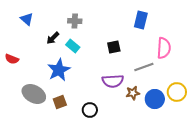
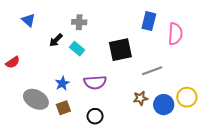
black square: (114, 47) -> (120, 50), size x1.6
pink semicircle: (164, 48) -> (175, 34), moved
red semicircle: (12, 59) -> (13, 62), turned -56
blue star: (59, 70) -> (62, 83), moved, size x0.6
purple semicircle: (113, 81) -> (95, 82), moved

